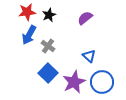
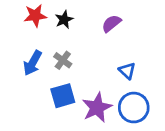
blue arrow: (29, 35) -> (33, 63), moved
blue triangle: (89, 56) -> (127, 71), moved
blue square: (48, 73) -> (63, 96), turned 30

